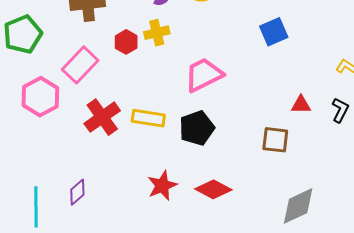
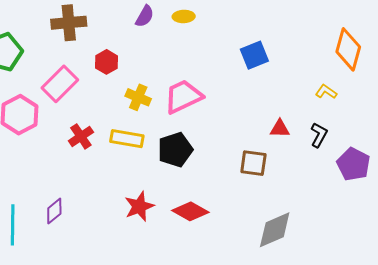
yellow cross: (157, 33) -> (138, 97), moved, turned 35
red cross: (102, 117) -> (81, 136), size x0.7

